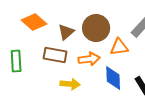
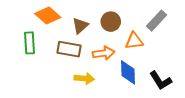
brown circle: (96, 28) -> (111, 22), size x0.7
green rectangle: (16, 61) -> (29, 43), moved

